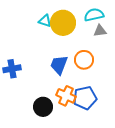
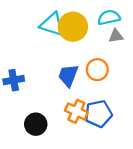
cyan triangle: (45, 21) -> (52, 24), size x1.6
black circle: (43, 107) -> (36, 124), moved

